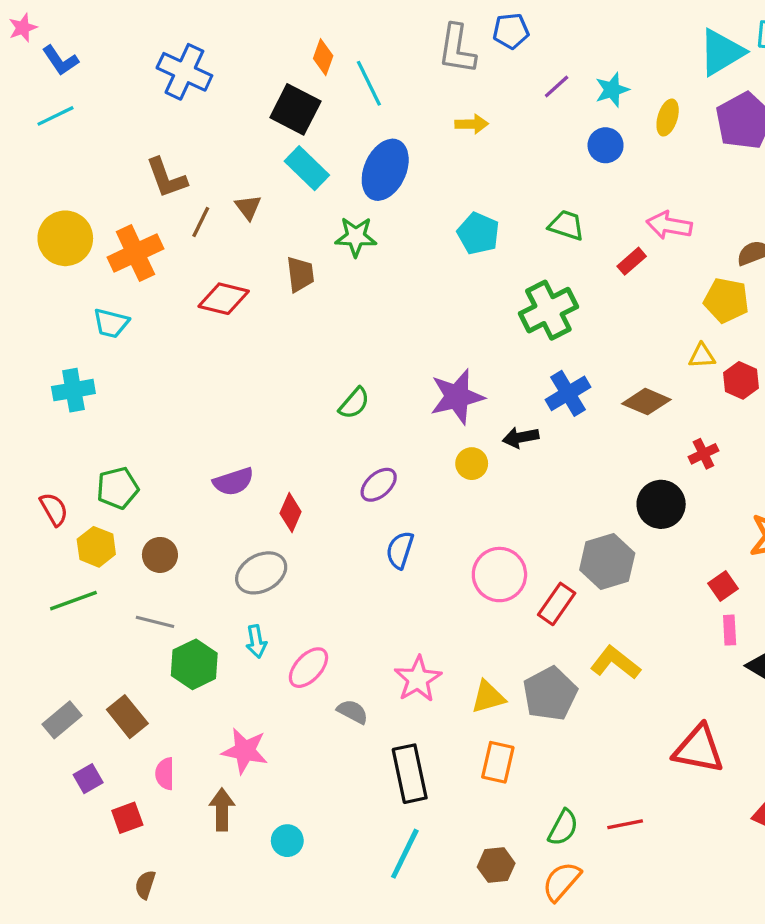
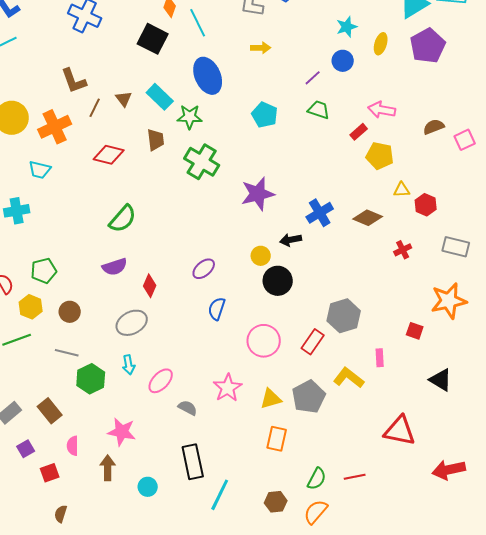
purple line: (557, 87) -> (313, 78), moved
cyan rectangle: (307, 168) -> (160, 97), moved
blue ellipse: (385, 170) -> (208, 76), turned -48
yellow pentagon: (726, 300) -> (380, 156), moved
green cross: (548, 310) -> (202, 162), moved, turned -32
purple star: (457, 397) -> (258, 194), moved
green semicircle: (354, 403) -> (123, 219), moved, size x1.4
black circle: (661, 504) -> (278, 281), moved
pink circle: (499, 575) -> (264, 341), moved
red square: (723, 586) -> (415, 331), turned -36
pink rectangle: (730, 630) -> (380, 358), moved
black rectangle: (410, 774) -> (193, 462), moved

